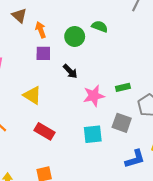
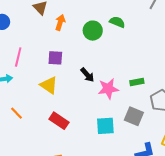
orange arrow: (41, 30) -> (60, 22), turned 35
purple square: (43, 53) -> (55, 58), moved
black arrow: (70, 71) -> (87, 75), moved

